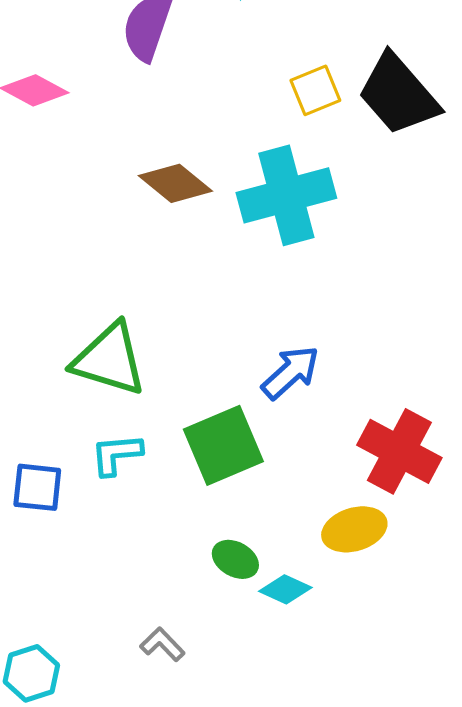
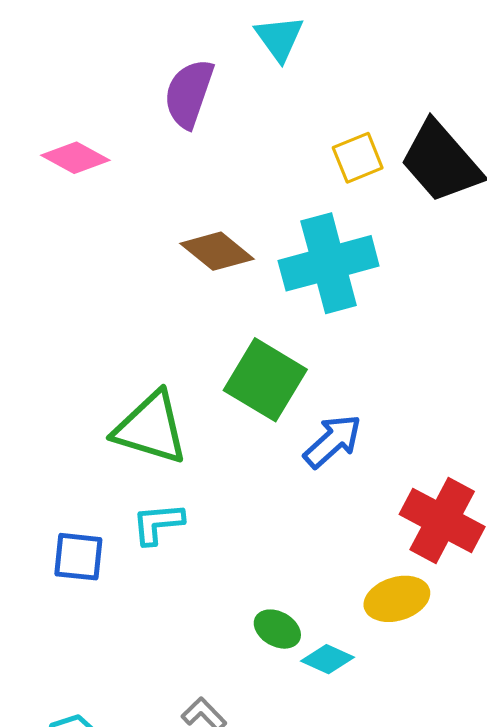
green square: (223, 445) -> (265, 380), moved, turned -36

